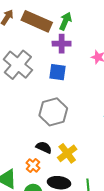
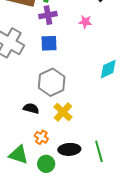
black semicircle: (44, 147) -> (31, 108), moved
yellow cross: (67, 153) -> (63, 112), moved

